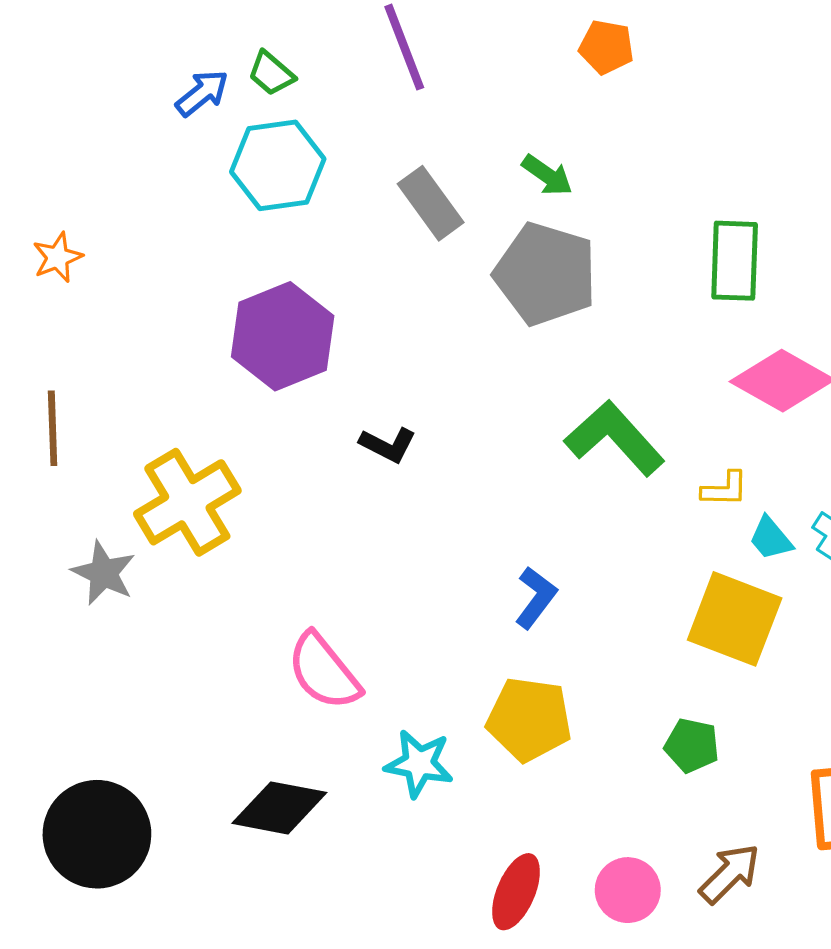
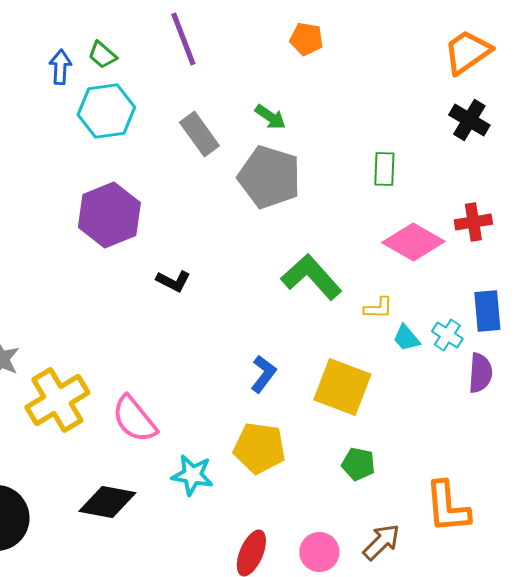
blue arrow: (202, 93) -> (60, 67), turned -48
green rectangle: (735, 261) -> (384, 169), size x0.7
yellow cross: (187, 502) -> (57, 400), moved
yellow square: (735, 619) -> (342, 387), moved

